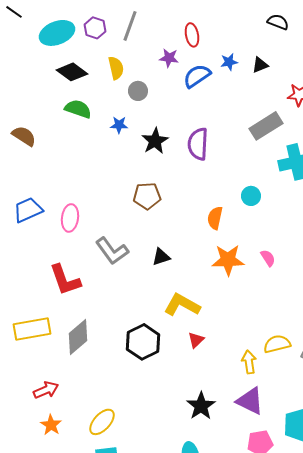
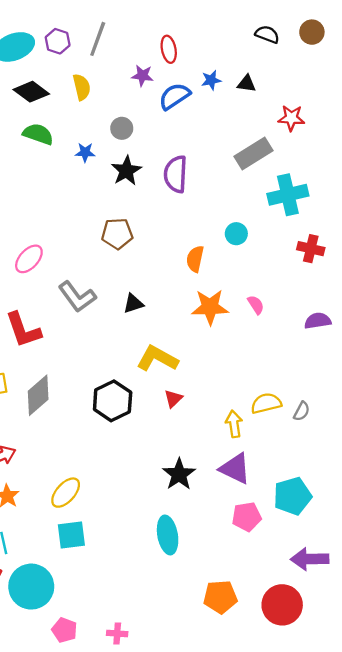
black triangle: (260, 65) -> (247, 84), turned 30
gray circle: (138, 91) -> (122, 128), moved
pink ellipse: (70, 218) -> (29, 259), turned 36

